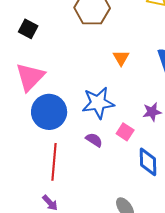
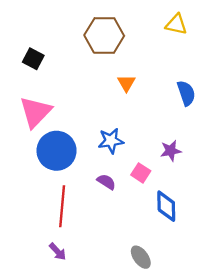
orange triangle: (121, 58) -> (126, 83), moved
blue star: (98, 103) -> (111, 141), size x0.7

